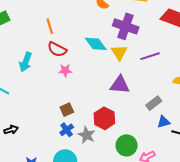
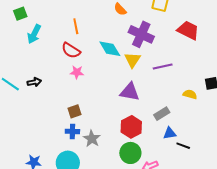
orange line: (50, 26) -> (76, 26), moved
cyan arrow: (26, 62) -> (34, 34), moved
red hexagon: (104, 118) -> (131, 127), moved
black arrow: (11, 130) -> (34, 82), moved
blue cross: (67, 130) -> (72, 131), turned 32

